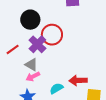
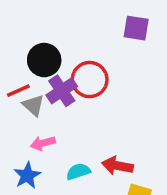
black circle: (30, 20) -> (44, 60), moved
gray triangle: (31, 65) -> (33, 105), moved

